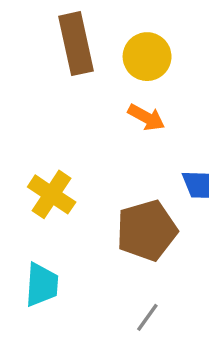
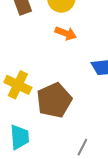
brown pentagon: (147, 230) -> (54, 100), moved

